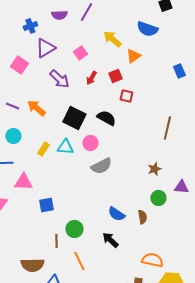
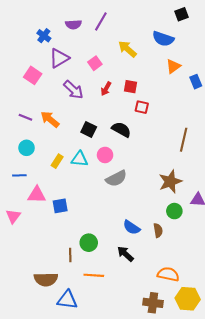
blue cross: (30, 26) -> (44, 36), turned -32
orange triangle: (133, 56) -> (173, 66), moved
red square: (115, 76) -> (131, 87), turned 32
black square: (74, 118) -> (89, 129), size x0.7
brown star: (154, 169) -> (170, 181), size x1.6
blue square: (46, 205) -> (60, 206), moved
orange line: (79, 261) -> (94, 275), turned -60

